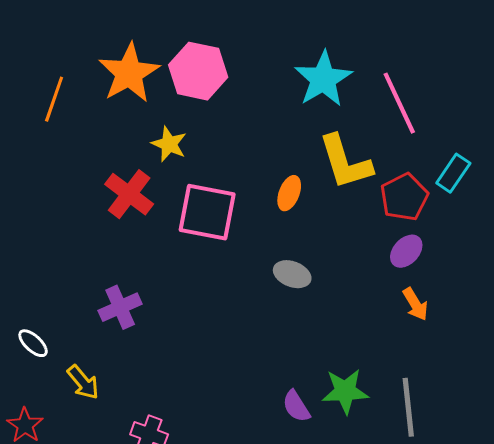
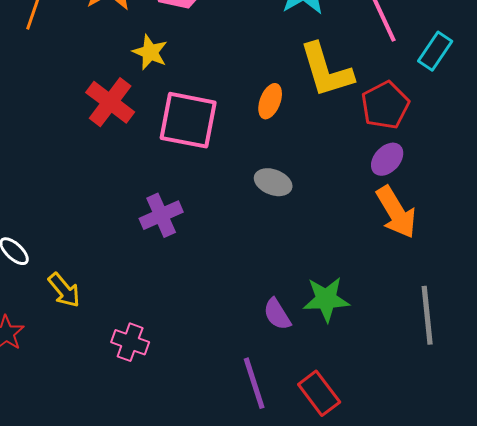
cyan rectangle: (453, 173) -> (435, 51), moved
orange arrow: (415, 304) -> (396, 212), size x1.6
purple cross: (120, 307) -> (161, 215), moved
gray line: (408, 407) -> (427, 315), moved

